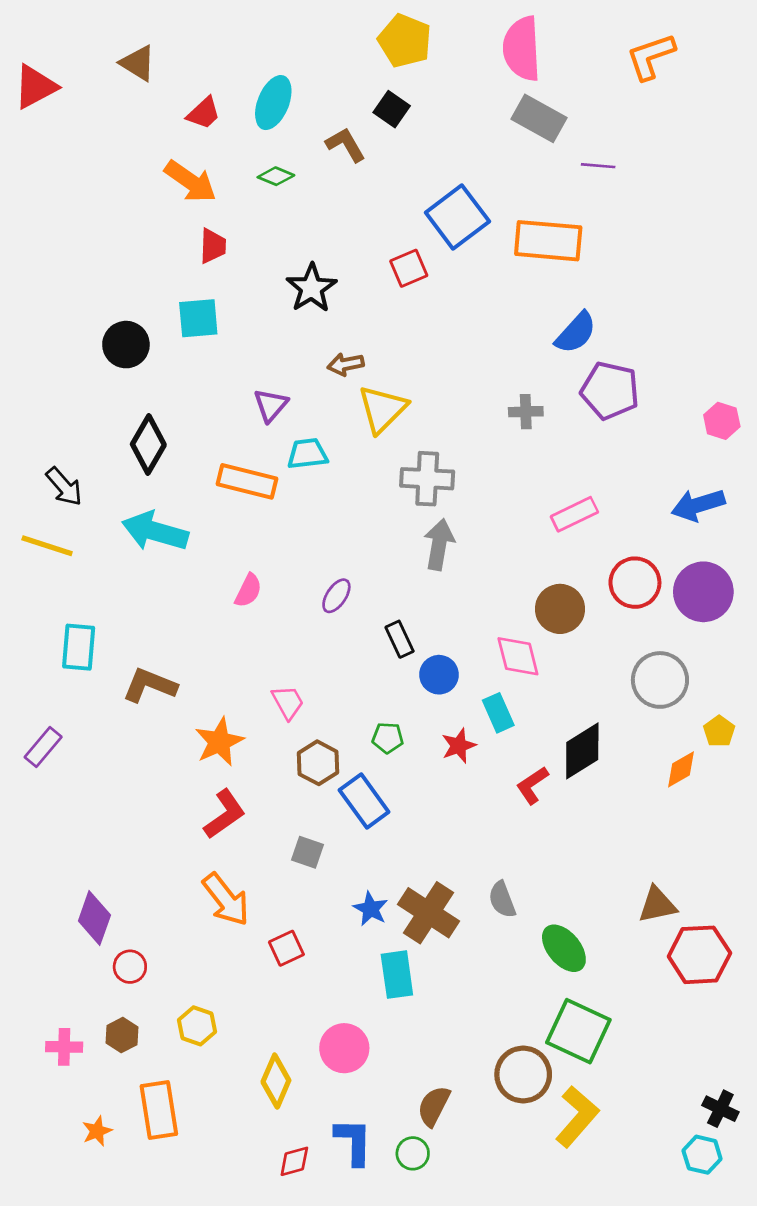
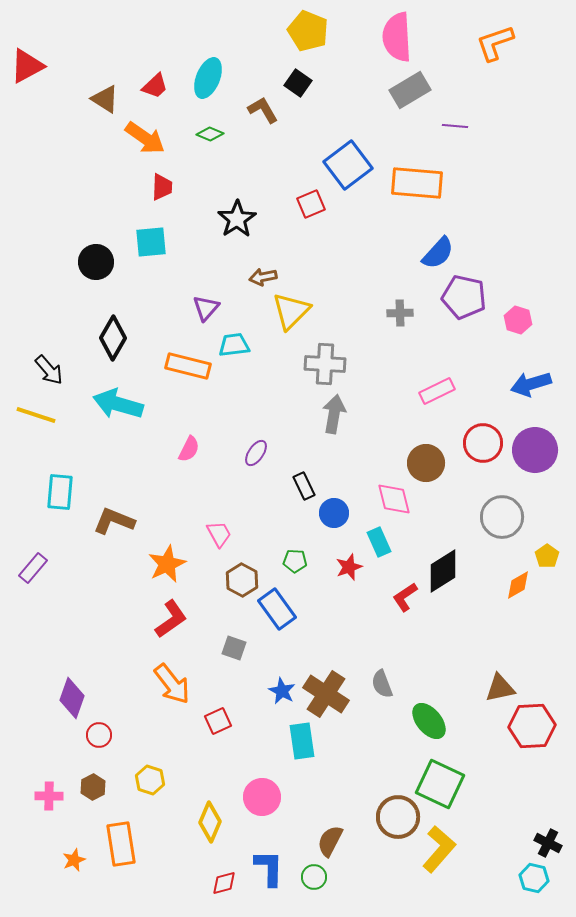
brown triangle: (138, 63) -> (105, 99), moved
gray rectangle: (539, 118) -> (410, 90), turned -60
pink hexagon: (722, 421) -> (518, 320), moved

